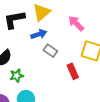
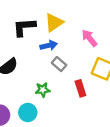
green star: (17, 76) -> (43, 90), moved

